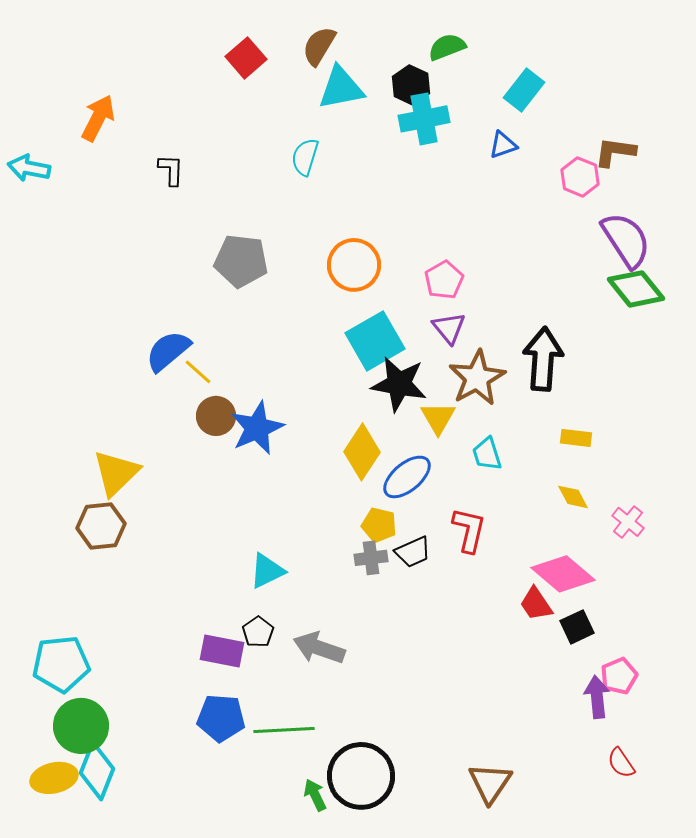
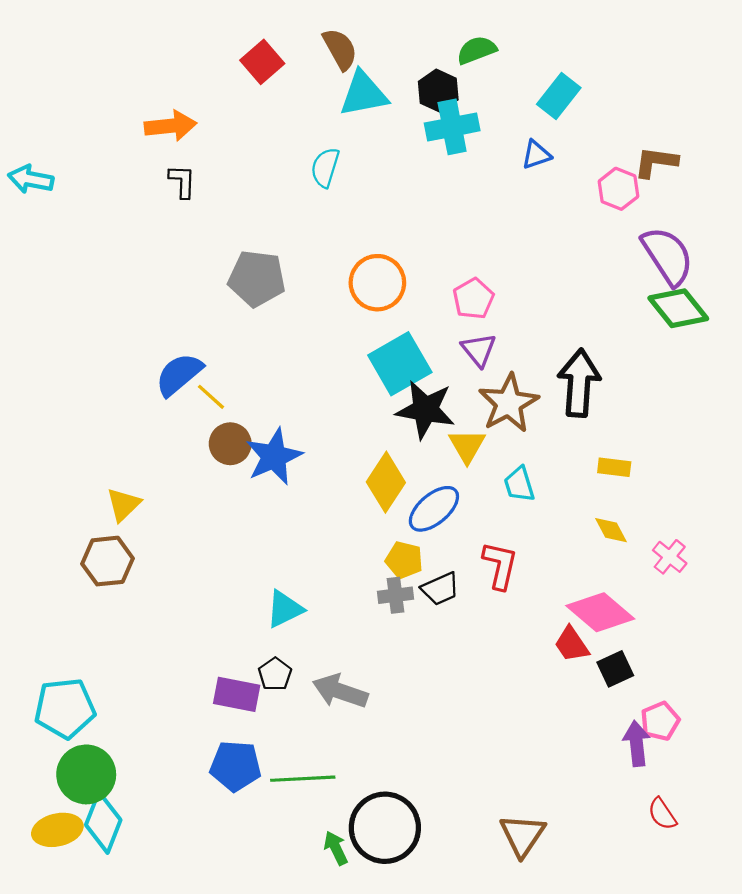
brown semicircle: (319, 46) -> (340, 49), turned 120
orange arrow: (98, 118) -> (170, 126), moved, turned 57
yellow triangle: (116, 473) -> (124, 505), size x0.7

